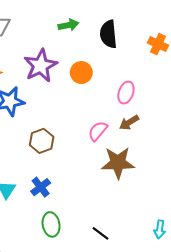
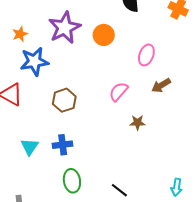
brown arrow: (129, 122) -> (161, 85), moved
brown star: (118, 163) -> (137, 123), size x0.5
blue cross: (41, 187) -> (63, 145), turned 30

